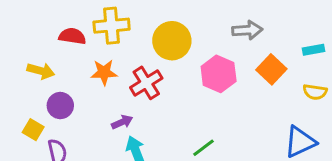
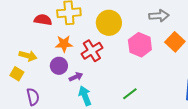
yellow arrow: (41, 71) -> (28, 56), moved
purple circle: (60, 106) -> (59, 66), moved
yellow square: (33, 130) -> (17, 74), moved

